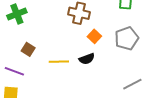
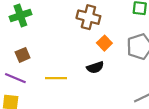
brown square: (28, 49) -> (23, 55), moved, turned 32
yellow line: (59, 62) -> (56, 78), moved

